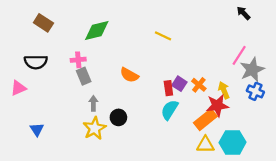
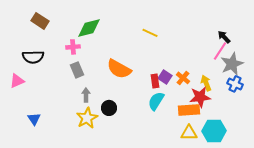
black arrow: (243, 13) -> (224, 37), moved
pink cross: (78, 60) -> (73, 47), moved
orange semicircle: (129, 75) -> (119, 69), size x1.4
orange rectangle: (205, 120) -> (189, 110), turned 35

